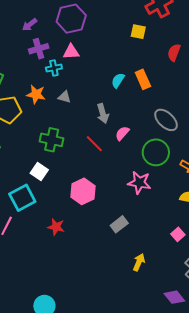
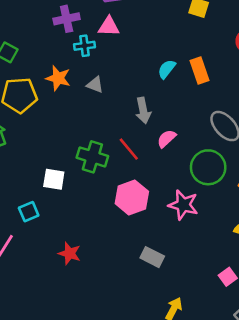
green cross: (52, 140) -> (92, 157), moved
white square: (39, 172) -> (54, 179), turned -30
pink hexagon: (83, 191) -> (132, 198), moved
cyan square: (22, 198) -> (29, 212), size x0.6
gray rectangle: (119, 224) -> (152, 257), turned 60

